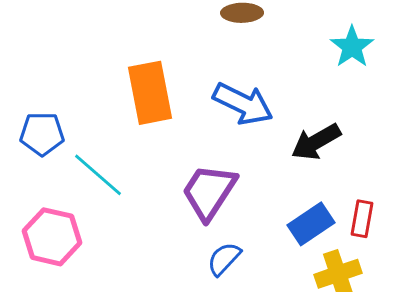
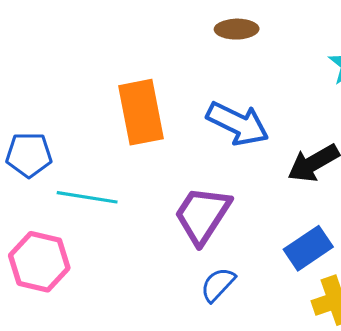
cyan line: (98, 175) -> (87, 197), turned -32

